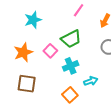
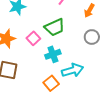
cyan arrow: (91, 81) -> (72, 70), size x1.5

